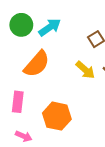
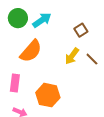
yellow arrow: (85, 70) -> (72, 56), turned 84

